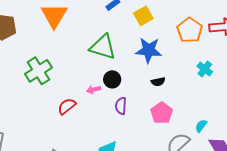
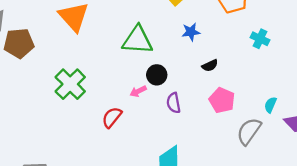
blue star: (149, 50) -> (191, 32), size x0.6

